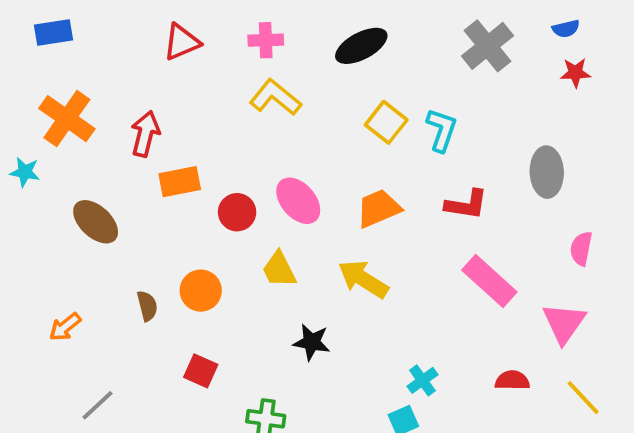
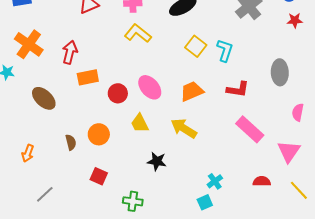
orange arrow: (65, 327) -> (28, 153), turned -30

